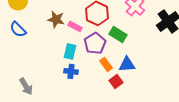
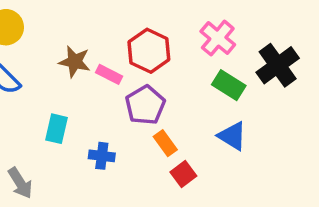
green rectangle: (118, 34) -> (229, 85), moved
cyan rectangle: (70, 51) -> (57, 129), moved
blue triangle: (127, 64) -> (232, 136), moved, turned 36

